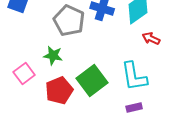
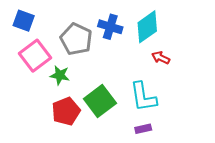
pink square: (24, 73) -> (35, 56), moved, size x1.4

